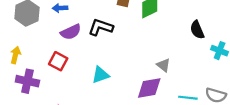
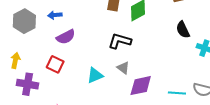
black L-shape: (101, 27) -> (120, 41), moved
gray triangle: (163, 65) -> (123, 68), moved

